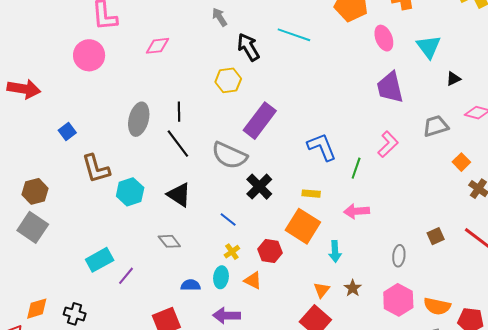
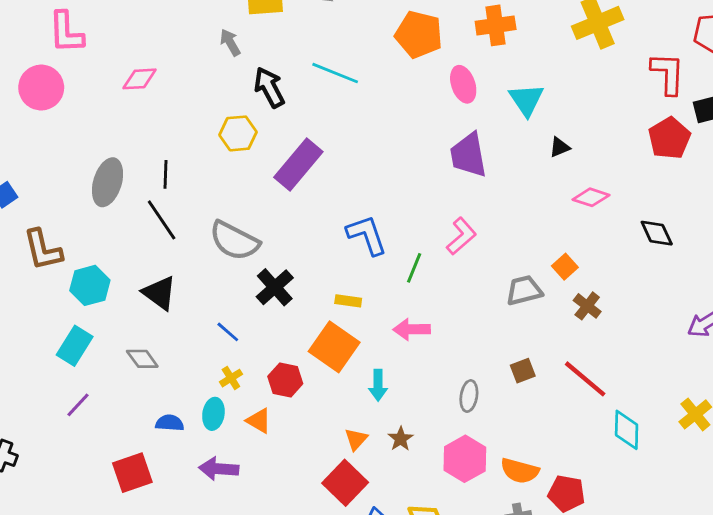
purple rectangle: (260, 121) -> (298, 165), moved
gray trapezoid: (436, 126) -> (524, 290), moved
cyan rectangle: (100, 260) -> (75, 346), moved, turned -32

